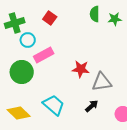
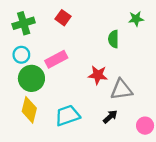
green semicircle: (95, 14) -> (114, 39), moved
cyan circle: (28, 40) -> (21, 55), moved
cyan trapezoid: (54, 105) -> (67, 115), turned -60
yellow diamond: (19, 113) -> (29, 110), moved, turned 60

